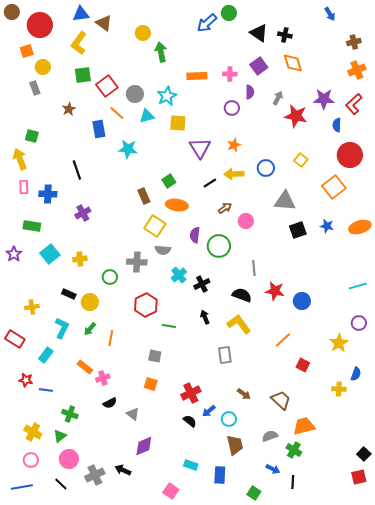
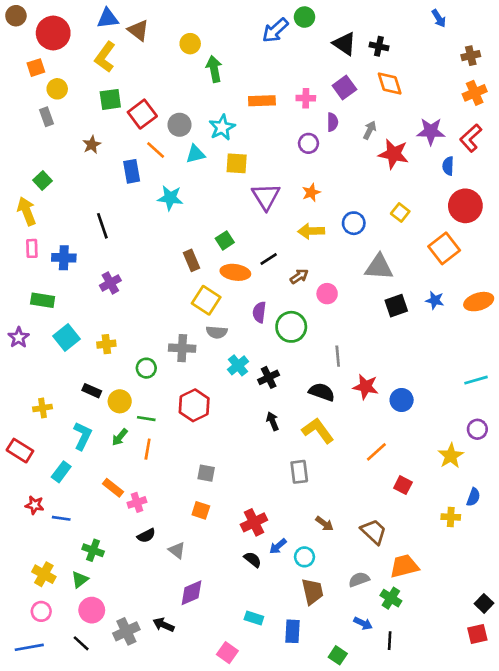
green square: (32, 136) -> (43, 181), turned 32
black line: (210, 183) -> (269, 259), moved
green line: (169, 326) -> (146, 419), moved

